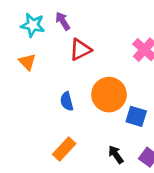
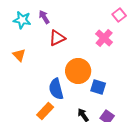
orange triangle: (27, 62) -> (19, 55), moved
blue semicircle: (67, 101) -> (56, 89), moved, size x1.5

